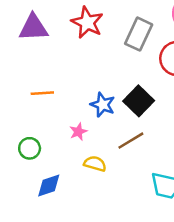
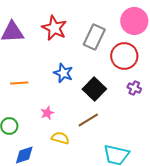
blue star: (103, 105) -> (63, 73), moved

